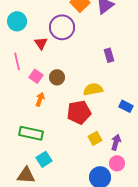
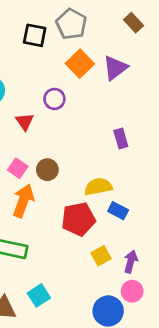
purple circle: (62, 27) -> (54, 99), size x0.6
orange arrow: (40, 99) -> (23, 201), size x1.6
blue rectangle: (126, 106) -> (118, 211), moved
cyan square: (44, 159) -> (39, 295), moved

